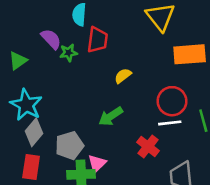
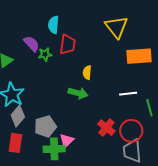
yellow semicircle: (123, 76) -> (87, 73), turned -48
red circle: (172, 101) -> (131, 131), moved
green arrow: (111, 116) -> (78, 93), moved, turned -132
white line: (170, 123) -> (128, 94), moved

